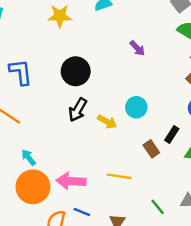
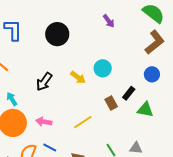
black arrow: (78, 110) -> (44, 82), moved
yellow line: (119, 176) -> (83, 122), turned -48
pink arrow: (71, 181) -> (44, 122), size x0.7

